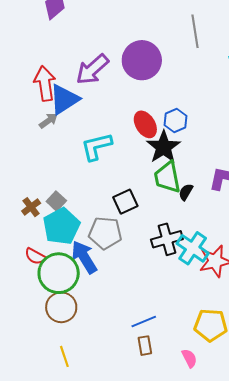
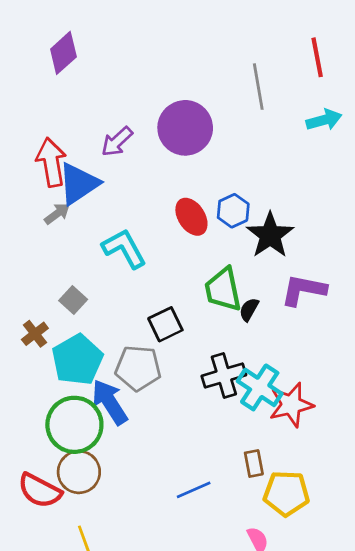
purple arrow: (92, 69) -> (117, 142), size x0.7
cyan L-shape: (96, 147) -> (124, 248), turned 76
black star: (163, 147) -> (270, 235), moved
gray square: (56, 201) -> (73, 300), moved
red semicircle: (35, 256) -> (40, 491), moved, size x1.5
brown rectangle: (145, 346) -> (254, 464), moved

